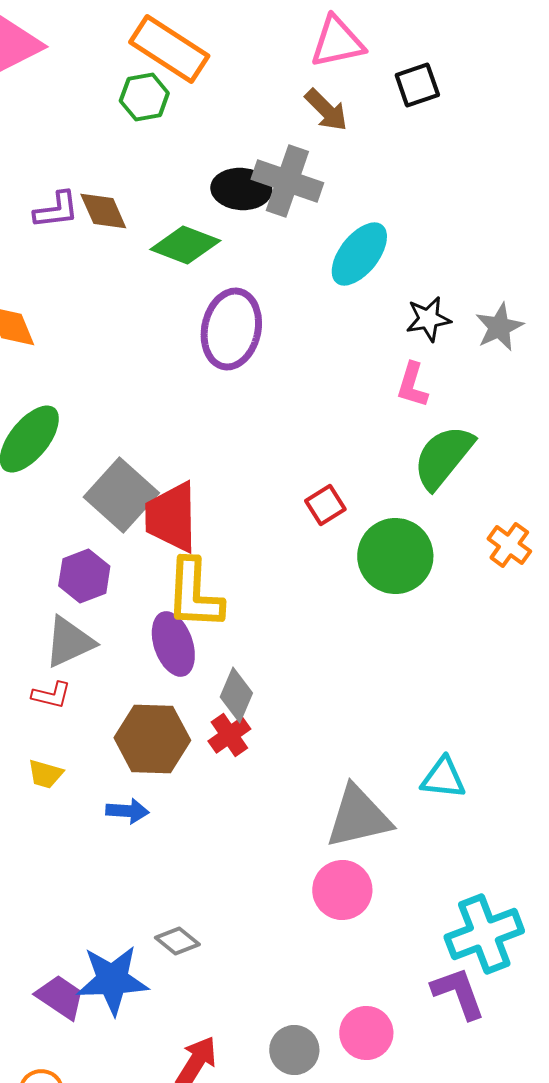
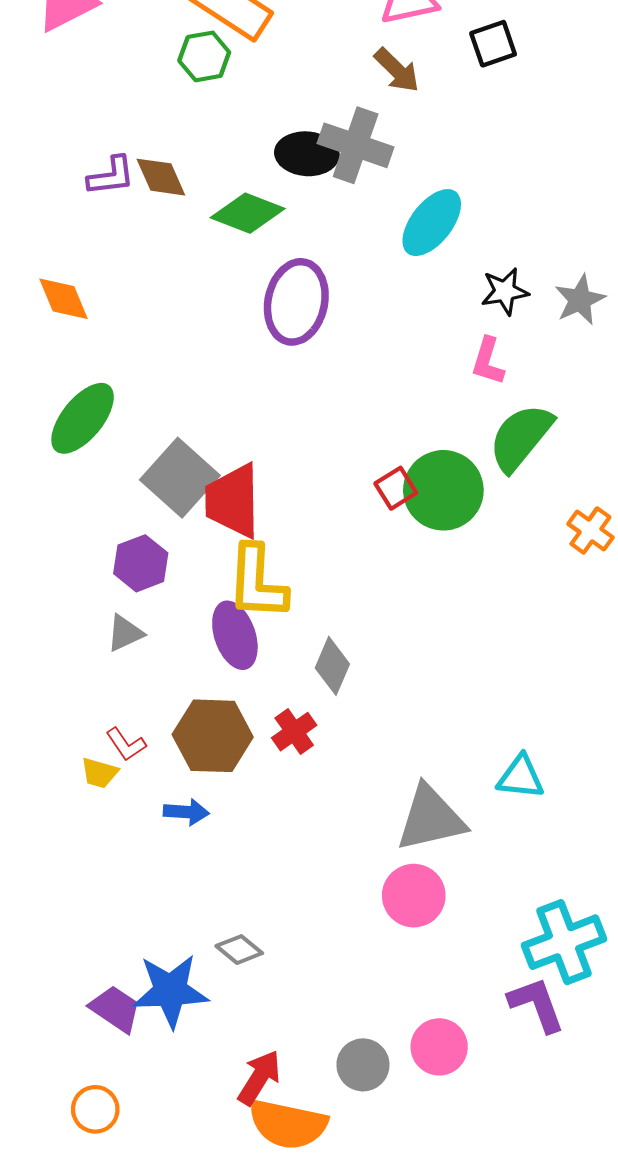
green circle: (395, 556) -> (443, 490), moved
gray triangle: (69, 642) -> (125, 633), size x0.7
red L-shape: (51, 695) -> (126, 744), moved, turned 42
gray diamond: (236, 695) -> (332, 666), moved

